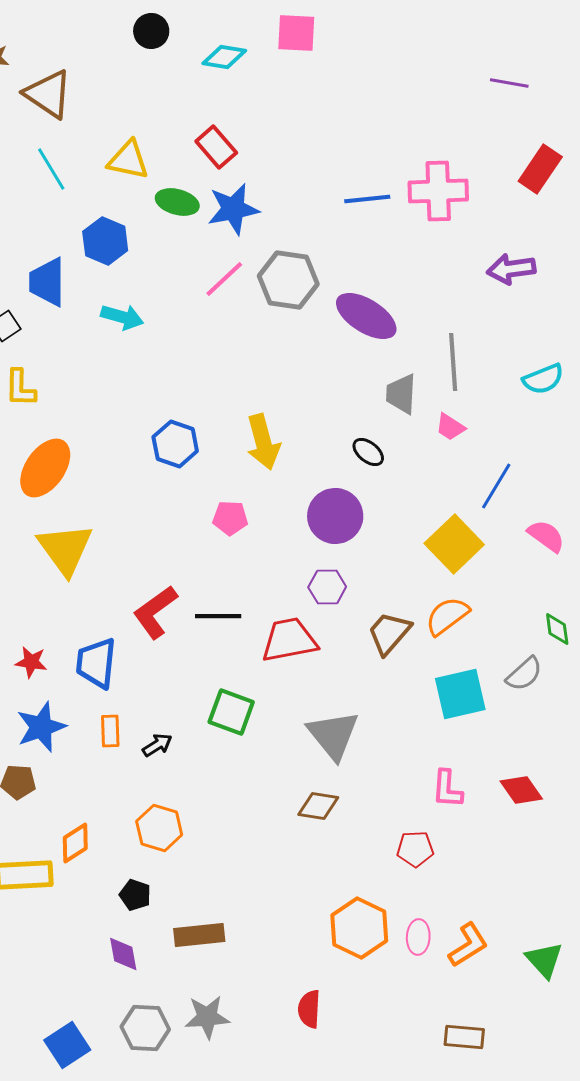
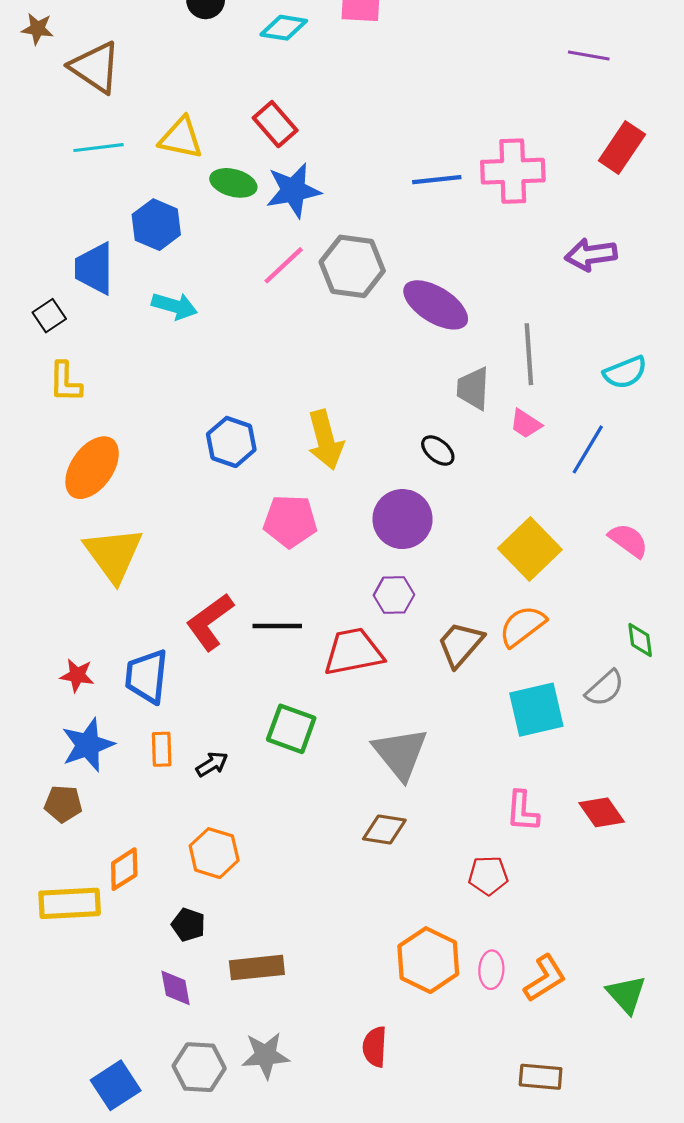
cyan line: (51, 169) -> (98, 148), turned -66
blue line: (496, 486) -> (588, 449), moved
pink pentagon: (230, 518) -> (290, 521), size x1.4

